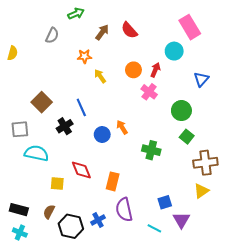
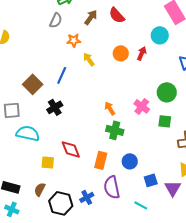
gray semicircle: (52, 35) -> (56, 20), moved
pink cross: (149, 92) -> (142, 106), moved
blue line: (81, 107) -> (62, 75), moved, turned 48
blue circle: (102, 135) -> (130, 161), moved
green square: (187, 137) -> (165, 121), moved, turned -32
green cross: (151, 150) -> (115, 130), moved
purple triangle: (181, 220) -> (173, 188), moved

